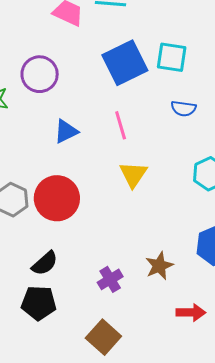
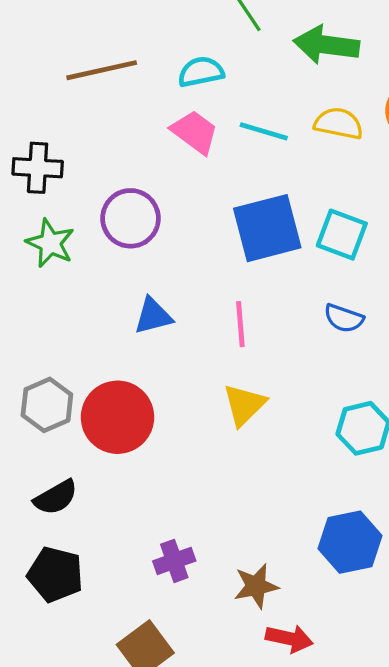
black semicircle: (45, 263) -> (56, 497), moved
brown star: (159, 266) -> (256, 586), moved

